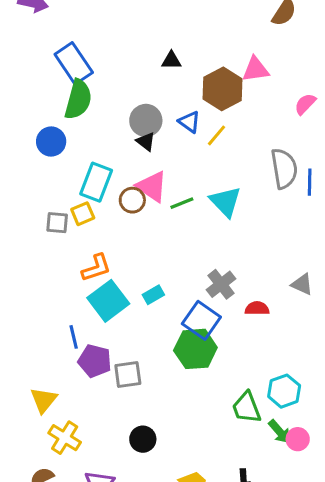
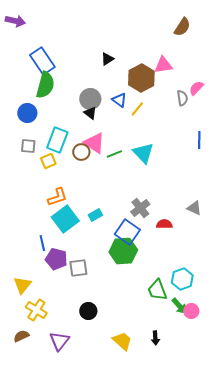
black triangle: (171, 60) -> (107, 59), turned -32
gray semicircle: (284, 169) -> (182, 98), moved, size x0.6
gray square: (57, 223) -> (28, 146), moved

